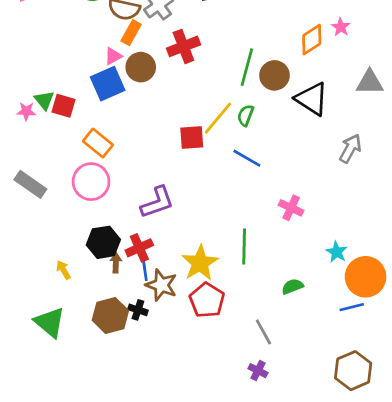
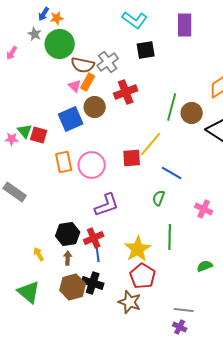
pink triangle: (113, 56) -> (75, 86), moved, turned -48
green semicircle: (246, 115) -> (159, 198), moved
orange rectangle: (98, 143) -> (64, 162), turned 40
pink circle: (91, 182) -> (92, 165), moved
brown arrow: (116, 263) -> (68, 258), moved
brown star: (161, 285) -> (130, 302), moved
black cross: (138, 310) -> (93, 283), size x1.5
gray line: (263, 332) -> (184, 310), moved, turned -54

